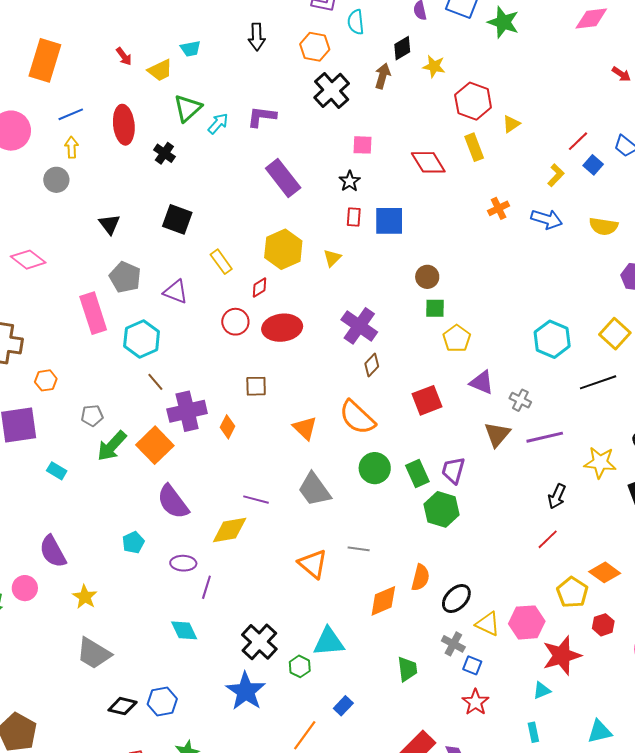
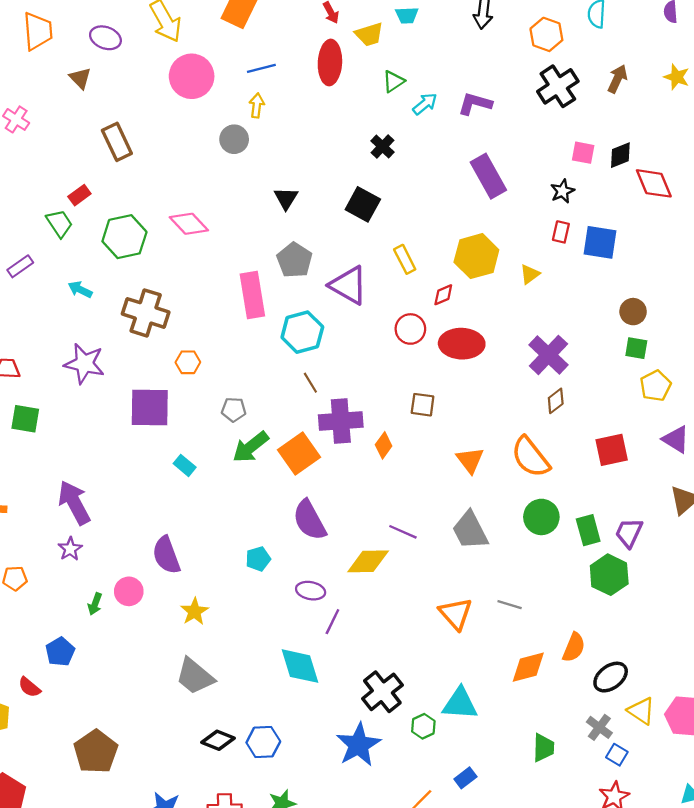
black diamond: (402, 48) -> (620, 155), moved
green triangle: (188, 108) -> (393, 81), size x0.7
red ellipse: (124, 125) -> (330, 63), moved
black cross: (164, 153) -> (382, 147), moved
purple triangle: (176, 292) -> (348, 285), size x1.4
cyan diamond: (184, 630) -> (300, 666), size x1.4

